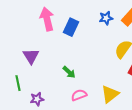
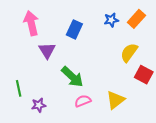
pink arrow: (47, 19) -> (31, 23), moved
purple triangle: (31, 56) -> (47, 50), moved
green arrow: (69, 72) -> (72, 77), size x1.6

